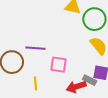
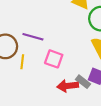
yellow line: (36, 83) -> (22, 62), moved

